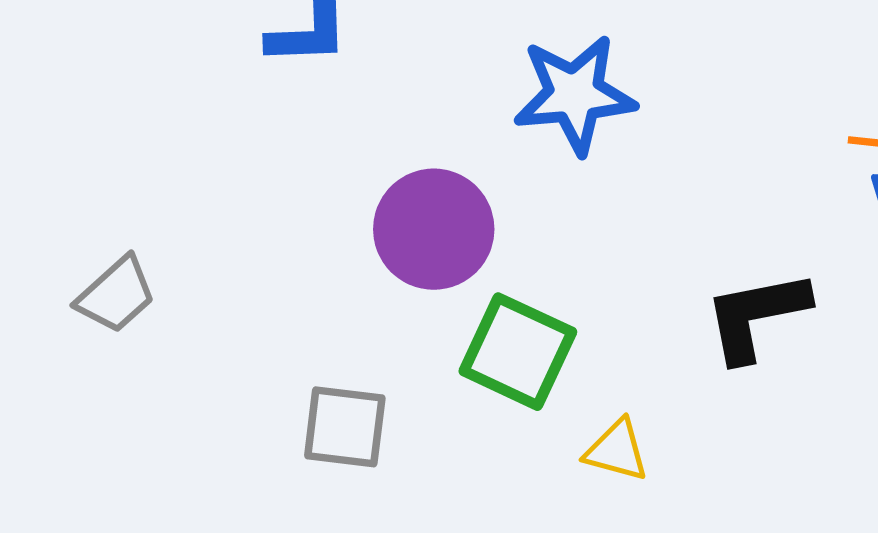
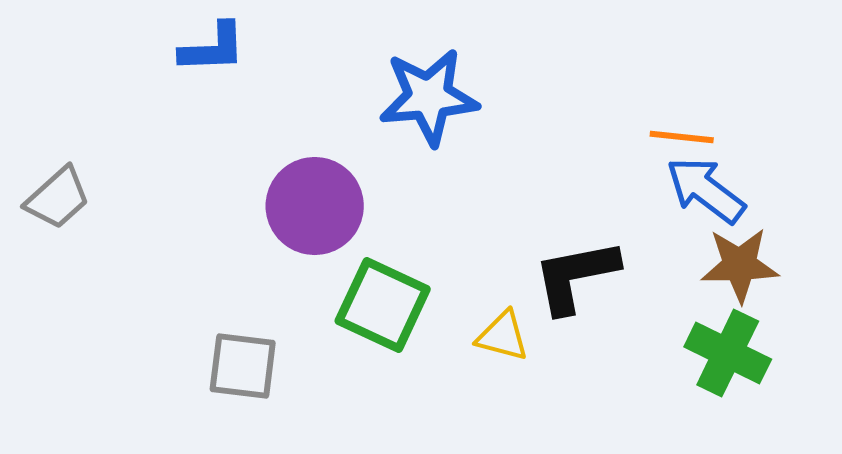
gray trapezoid: (116, 295) -> (58, 198), moved
yellow triangle: (617, 450) -> (503, 336), moved

